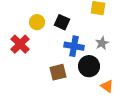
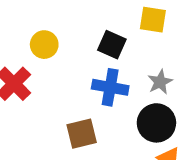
black square: (62, 22) -> (112, 45), moved
black circle: (89, 66) -> (156, 123), moved

